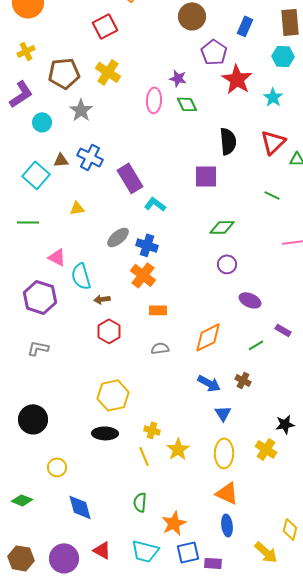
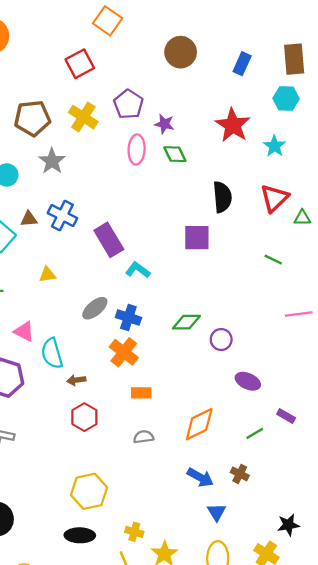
purple pentagon: (214, 52) -> (128, 104), moved
green diamond: (222, 227) -> (186, 322), moved

